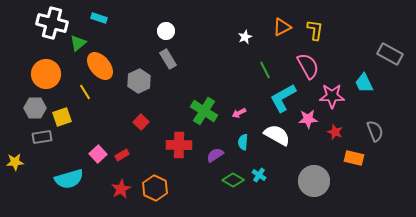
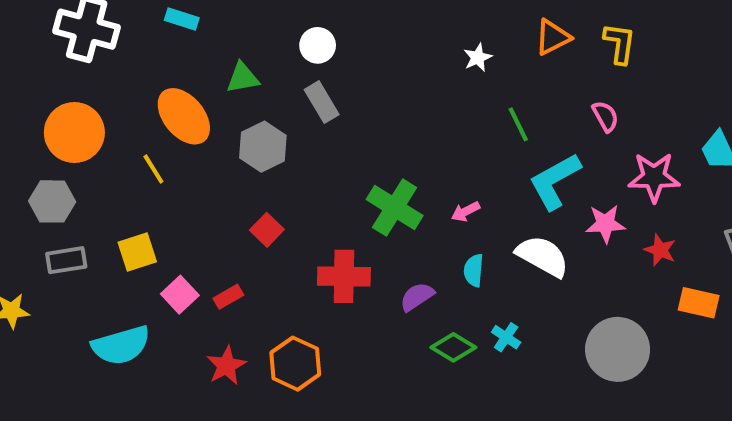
green triangle: (78, 43) -> (243, 78), moved, turned 30
pink semicircle: (308, 66) -> (605, 116), size x0.6
yellow square: (62, 117) -> (137, 252), moved

